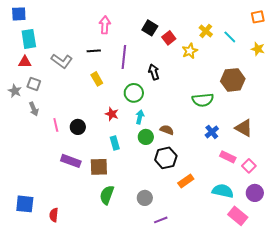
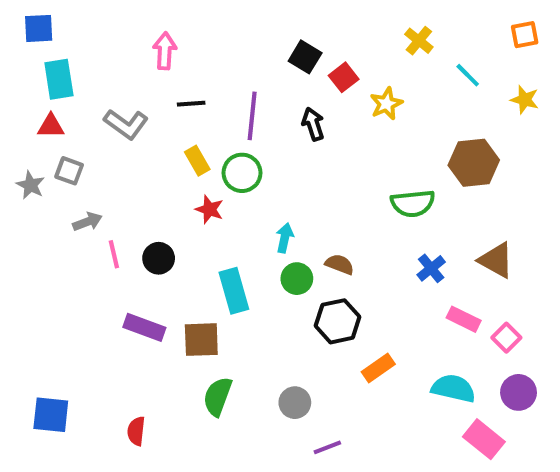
pink arrow: (105, 25) -> (165, 51), moved
yellow cross: (206, 31) -> (419, 41), moved
black arrow: (154, 72) -> (313, 124), moved
green circle: (134, 93) -> (242, 173), moved
gray arrow: (34, 109) -> (87, 222), moved, turned -88
red star: (112, 114) -> (209, 209), moved
cyan rectangle: (115, 143) -> (234, 291), size x1.5
red semicircle: (54, 215) -> (136, 431), moved

